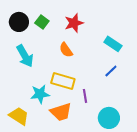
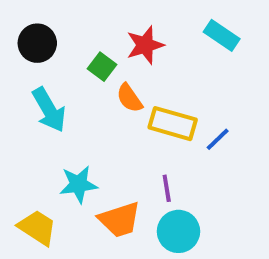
green square: (42, 22) -> (102, 67), moved
cyan rectangle: (113, 44) -> (222, 35), moved
yellow rectangle: (63, 81) -> (173, 124), moved
cyan circle: (109, 118) -> (178, 231), moved

